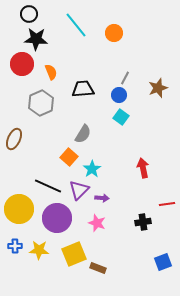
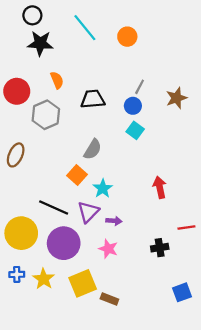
red circle: (22, 64) -> (17, 91), moved
yellow star: (39, 250) -> (44, 279), turned 30

